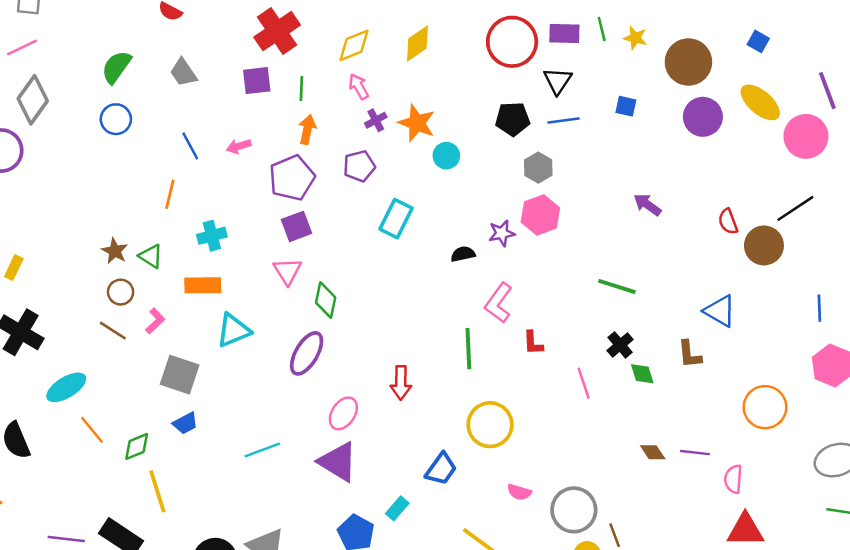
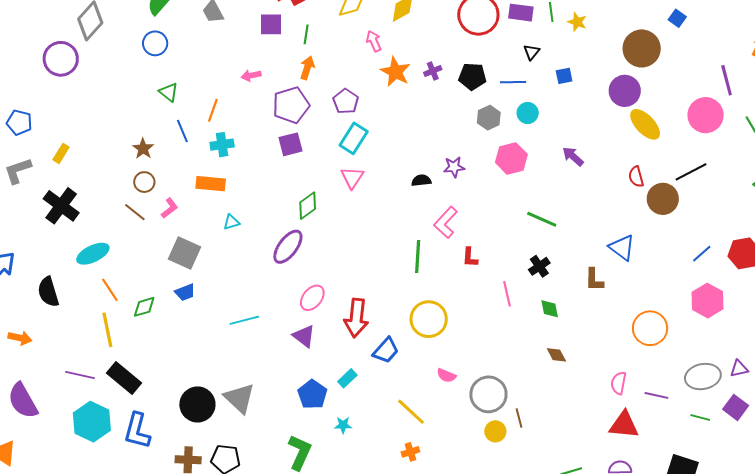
blue square: (758, 41) -> (677, 18), moved
brown circle: (688, 62) -> (642, 48), moved
black triangle: (558, 81) -> (532, 52), moved, size x0.7
pink arrow: (359, 86) -> (374, 41), moved
yellow ellipse: (760, 102) -> (645, 124), moved
blue square: (626, 106) -> (564, 76), turned -30
purple cross: (376, 120) -> (433, 71), moved
blue line: (190, 146) -> (182, 131), moved
cyan circle: (446, 156) -> (528, 113), moved
purple pentagon: (359, 166) -> (346, 101), turned -30
orange line: (170, 194) -> (213, 110), moved
pink hexagon: (540, 215) -> (511, 158), moved
cyan rectangle: (396, 219) -> (354, 138), moved
green triangle: (151, 256) -> (169, 92), moved
pink triangle: (287, 271) -> (352, 178), moved
green diamond: (326, 300) -> (308, 206), turned 36
blue line: (819, 308) -> (702, 254), turned 45
cyan triangle: (233, 330) -> (231, 222), size x0.6
green diamond: (642, 374) -> (550, 309), moved
red arrow: (401, 383) -> (356, 318), moved, size x1.4
purple line: (695, 453) -> (656, 395), moved
purple triangle: (338, 462) -> (304, 336), size x0.7
yellow line: (157, 491) -> (107, 330), moved

